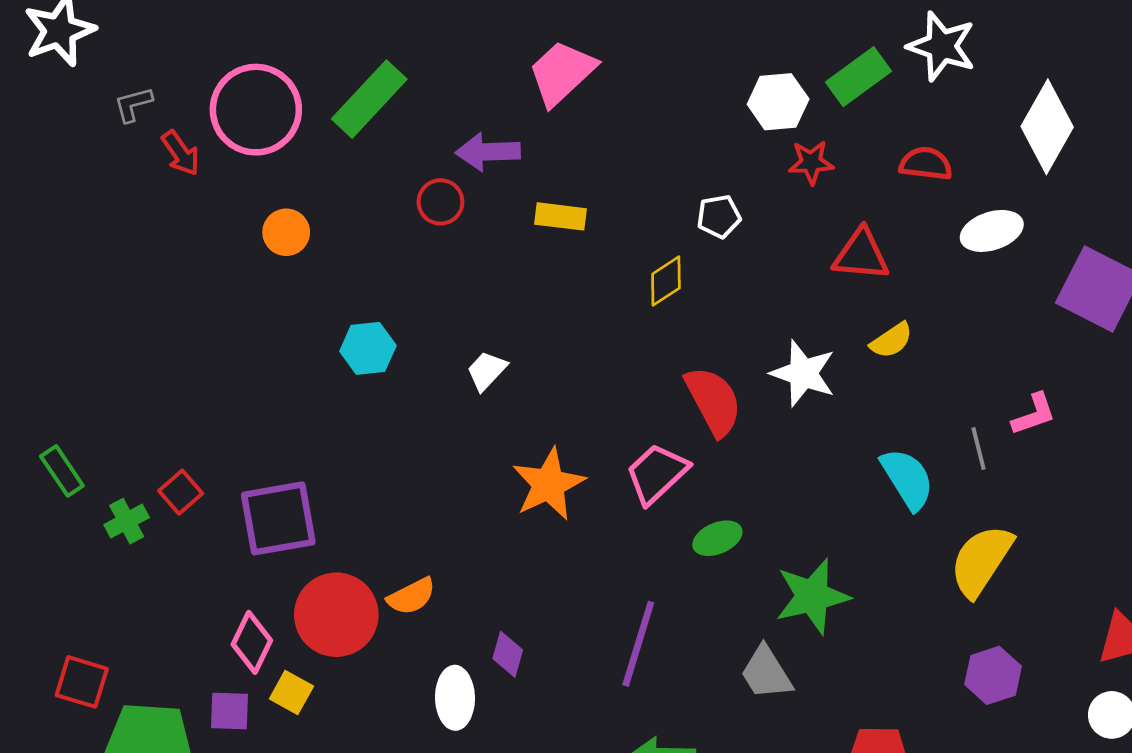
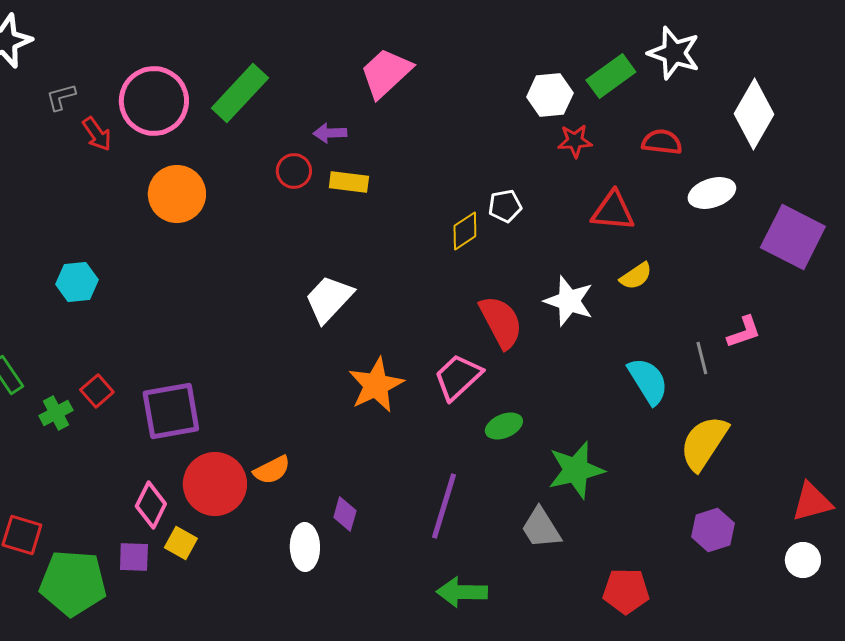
purple arrow: (488, 152) -> (330, 133), size x0.7
yellow rectangle: (560, 216) -> (349, 182), moved
white pentagon: (719, 216) -> (505, 206), moved
orange circle: (286, 232) -> (177, 194), size x1.6
cyan hexagon: (368, 348) -> (77, 282), moved
white trapezoid: (487, 371) -> (329, 299), size x1.6

